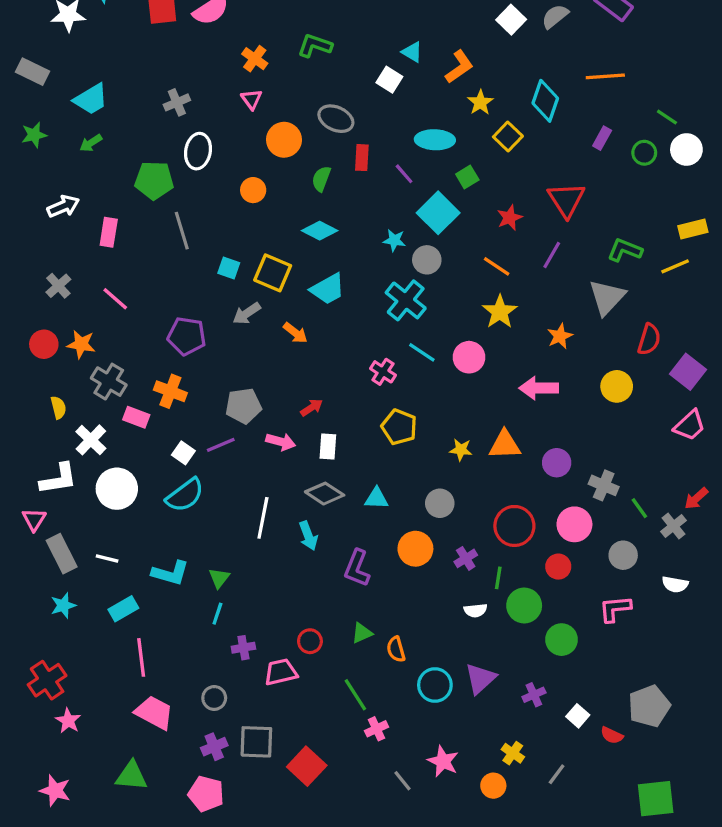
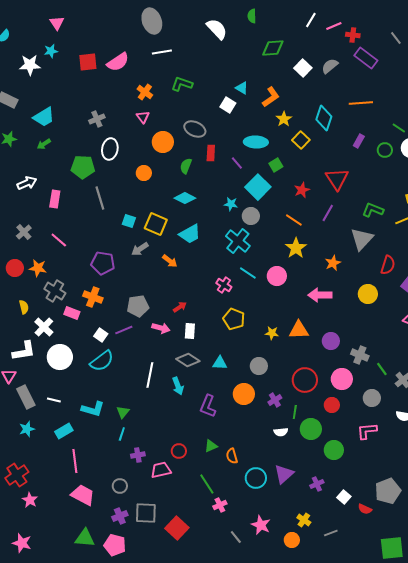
gray line: (557, 774) -> (331, 533), turned 32
green triangle: (131, 776) -> (85, 538), moved

